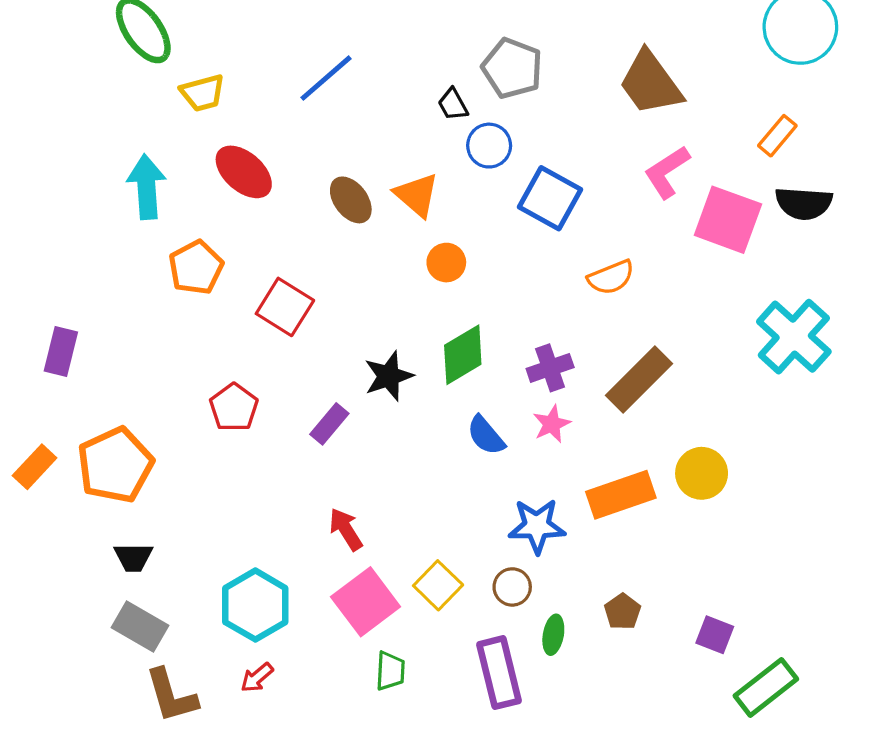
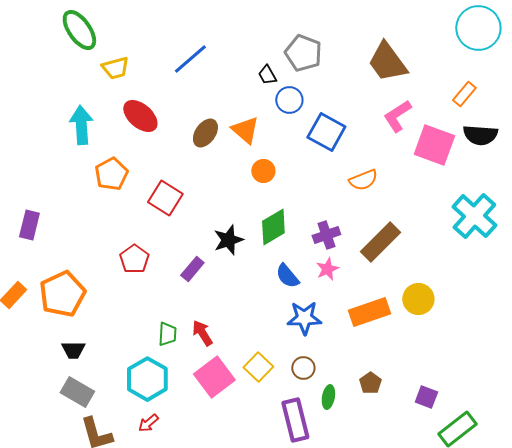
brown ellipse: (351, 200) -> (205, 133), turned 72
blue star: (537, 526) -> (304, 318), moved
green trapezoid: (390, 671) -> (167, 334), moved

